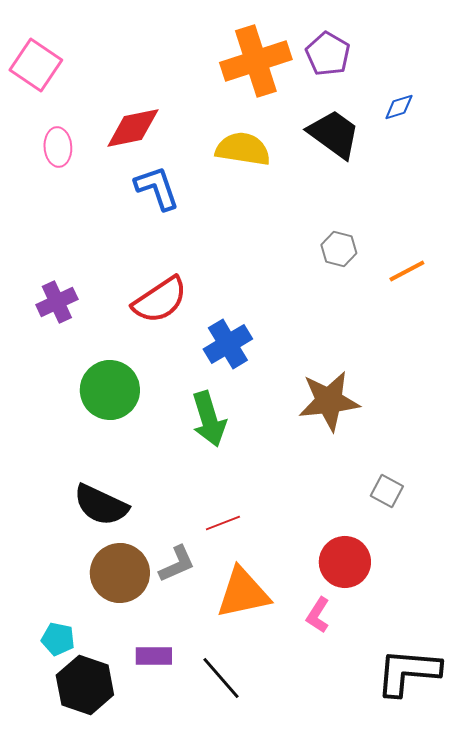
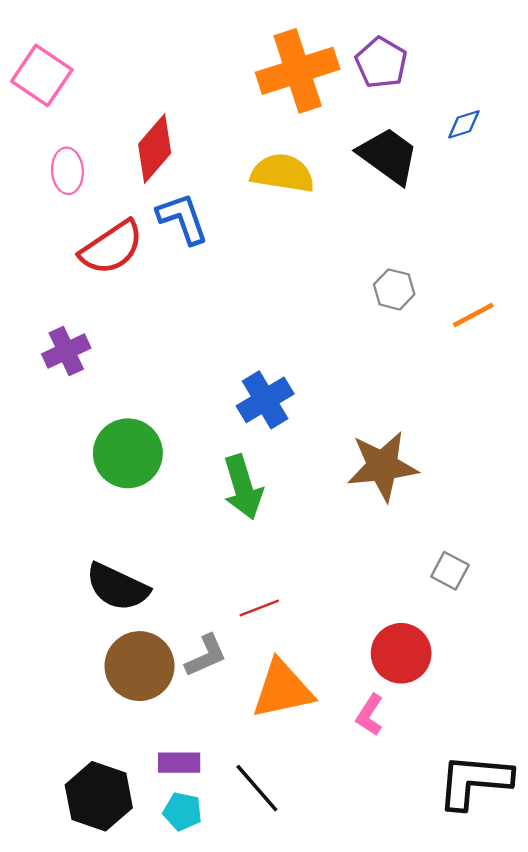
red diamond: (133, 128) -> (155, 149), turned -38
red semicircle: (160, 300) -> (112, 248), moved
cyan pentagon: (58, 639) -> (183, 811), moved

